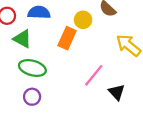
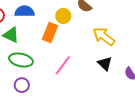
pink line: (94, 75) -> (63, 65), moved
black triangle: (117, 92) -> (105, 64), moved

